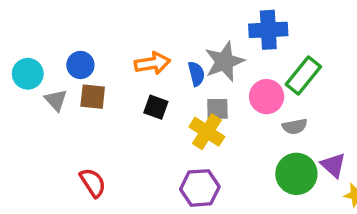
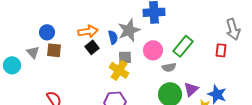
cyan circle: (28, 74) -> (12, 65), moved
green rectangle: (303, 76) -> (183, 46), moved
black square: (156, 107) -> (92, 47), moved, turned 32
purple triangle: (333, 165) -> (191, 89), turned 35

